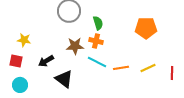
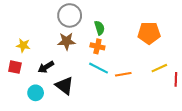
brown star: (75, 46) -> (67, 41), moved
yellow line: (148, 68) -> (159, 68), moved
cyan circle: (20, 85) -> (36, 93), moved

